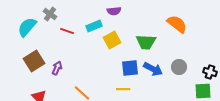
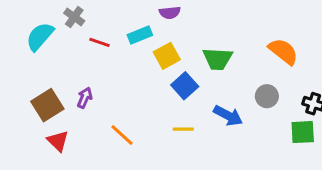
orange semicircle: (177, 24) -> (283, 51), moved
brown square: (34, 61) -> (47, 105), moved
blue square: (130, 68) -> (185, 86), moved, turned -36
blue arrow: (153, 69) -> (228, 116), moved

